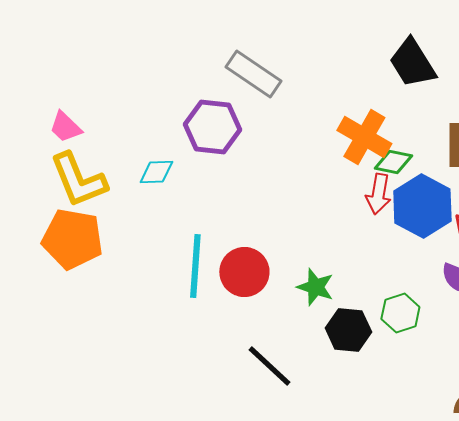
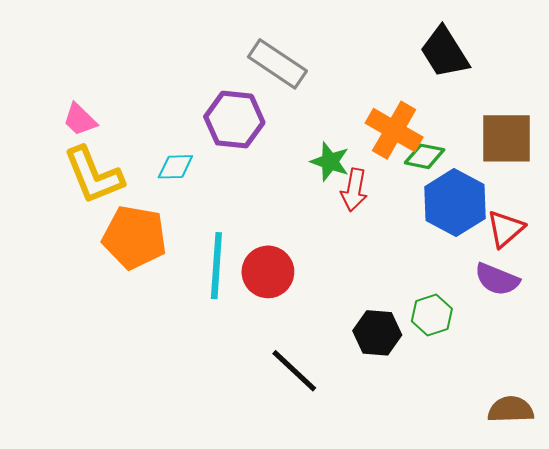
red arrow: (378, 194) -> (354, 190), moved
orange pentagon: (72, 239) -> (135, 237), moved
green star: (315, 287) -> (330, 162), moved

